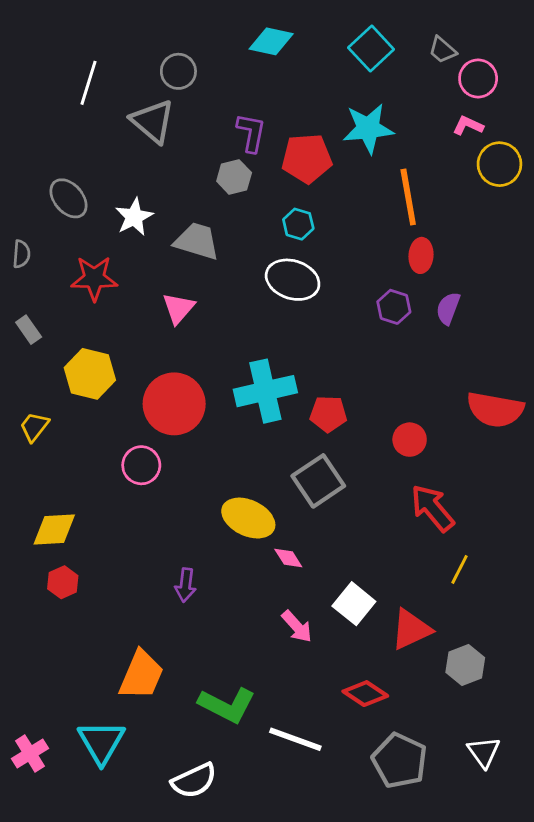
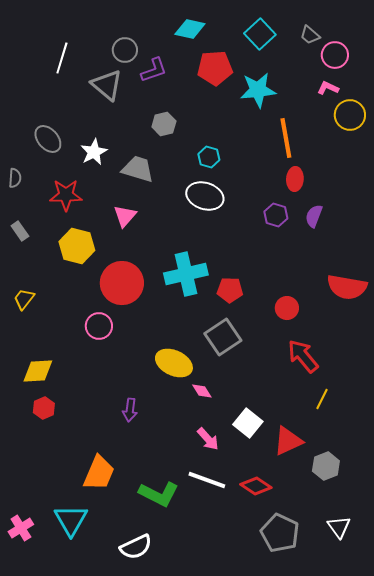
purple L-shape: (251, 133) -> (154, 70), moved, turned 60
red pentagon: (307, 158) -> (215, 68), moved
yellow hexagon: (90, 374) -> (77, 246), moved
white line: (295, 739) -> (207, 480), moved

